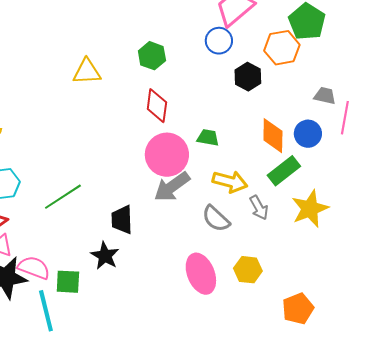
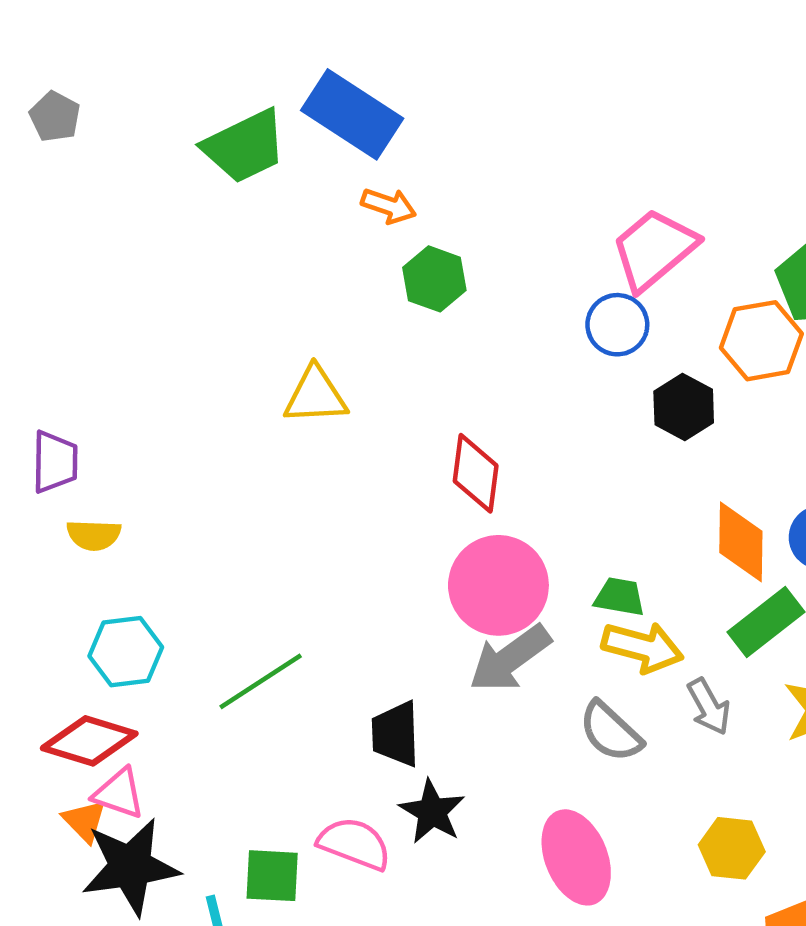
green hexagon: (152, 56) -> (434, 279), moved
green trapezoid: (208, 138) -> (620, 597), moved
black star: (105, 256) -> (432, 812), moved
pink semicircle: (34, 268) -> (354, 844), moved
yellow hexagon: (248, 270) -> (732, 848), moved

